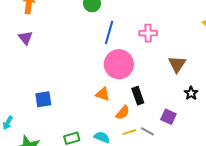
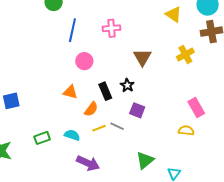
pink circle: (119, 64) -> (84, 61), size x0.6
black star: (191, 93) -> (127, 85), moved

